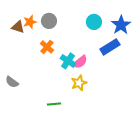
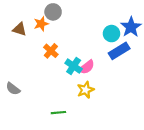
gray circle: (49, 21) -> (53, 12), moved
orange star: (30, 22) -> (41, 24), moved
cyan circle: (94, 22) -> (111, 34), moved

